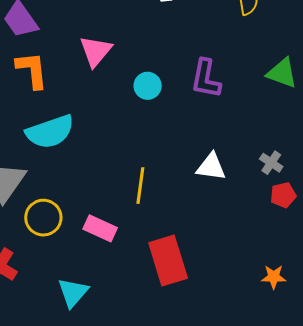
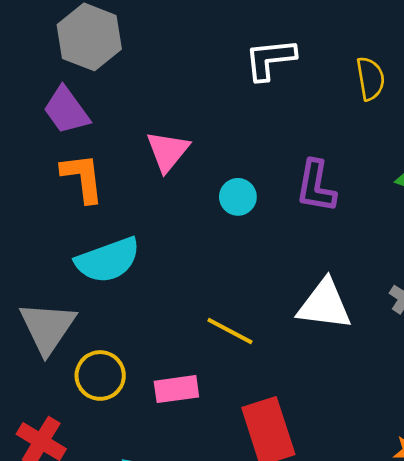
white triangle: (211, 167) -> (324, 305), size x1.4
yellow line: (140, 186) -> (230, 331), turned -69
pink rectangle: (100, 228) -> (176, 389), turned -32

